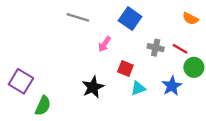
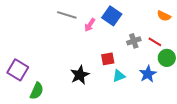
pink arrow: (104, 44) -> (90, 25), moved
gray cross: (156, 48) -> (134, 41), turned -32
red square: (125, 68) -> (108, 59), turned -32

